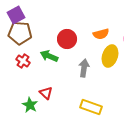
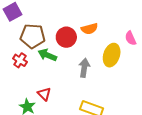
brown pentagon: (20, 33) -> (33, 36), moved
orange semicircle: (101, 34) -> (89, 29), moved

